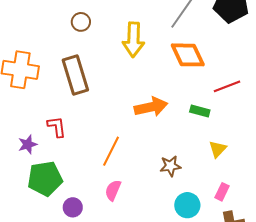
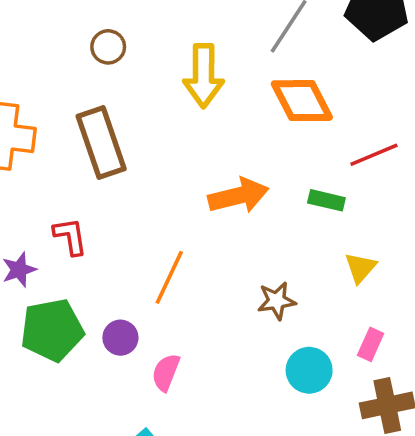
pink semicircle: (113, 190) -> (166, 372), moved
purple circle: (73, 207) -> (120, 338), moved

